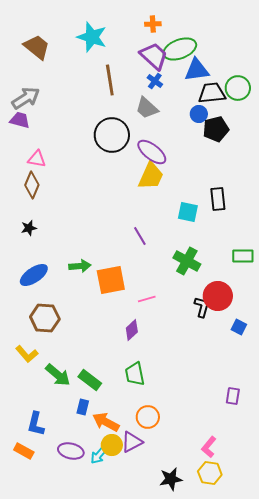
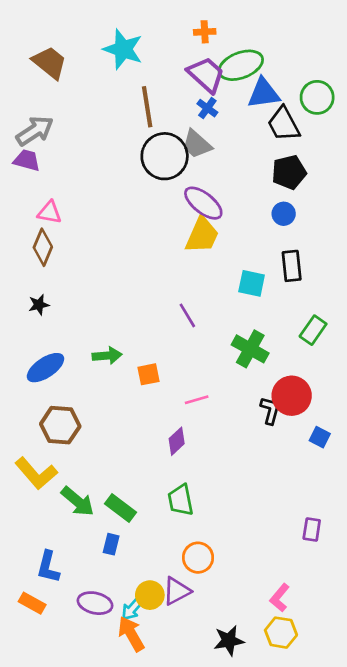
green circle: (238, 88) -> (317, 97), moved
black trapezoid: (212, 93) -> (284, 124), turned -112
blue circle: (199, 114) -> (284, 214), moved
black circle: (112, 135) -> (165, 156), moved
green rectangle: (243, 256) -> (313, 330), moved, turned -55
orange square: (111, 280) -> (149, 374), size x0.6
yellow L-shape: (27, 354) -> (36, 473), size x1.4
orange arrow: (106, 422) -> (131, 634), moved, turned 32

